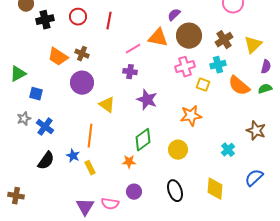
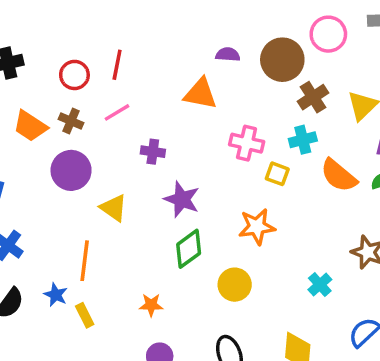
purple semicircle: (174, 15) -> (228, 55), turned 48
red circle: (78, 17) -> (74, 75), moved
brown circle: (189, 36) -> (282, 60), moved
pink line: (133, 49) -> (117, 112), moved
pink cross: (185, 67) -> (247, 143), turned 30
green diamond: (143, 140) -> (189, 249), moved

